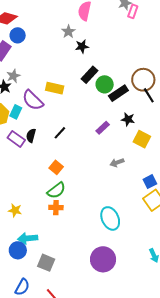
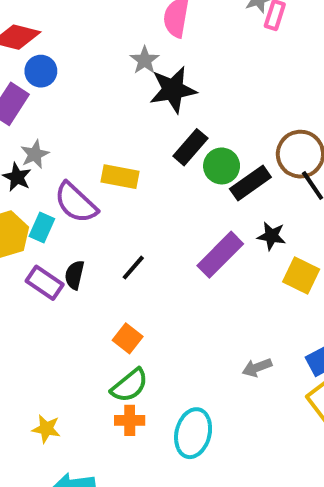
black star: (82, 46) -> (173, 90), size x1.6
purple rectangle: (103, 128) -> (220, 255), size x1.6
gray arrow: (117, 163) -> (257, 368), moved
cyan ellipse: (110, 218) -> (193, 433), moved, turned 40

